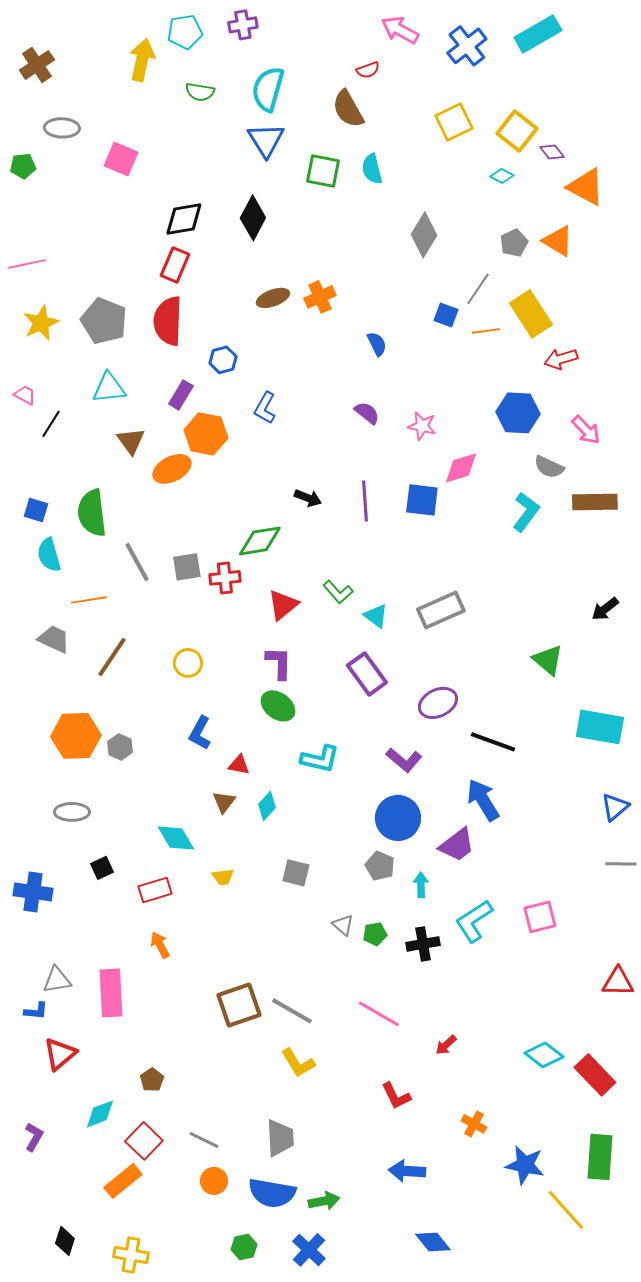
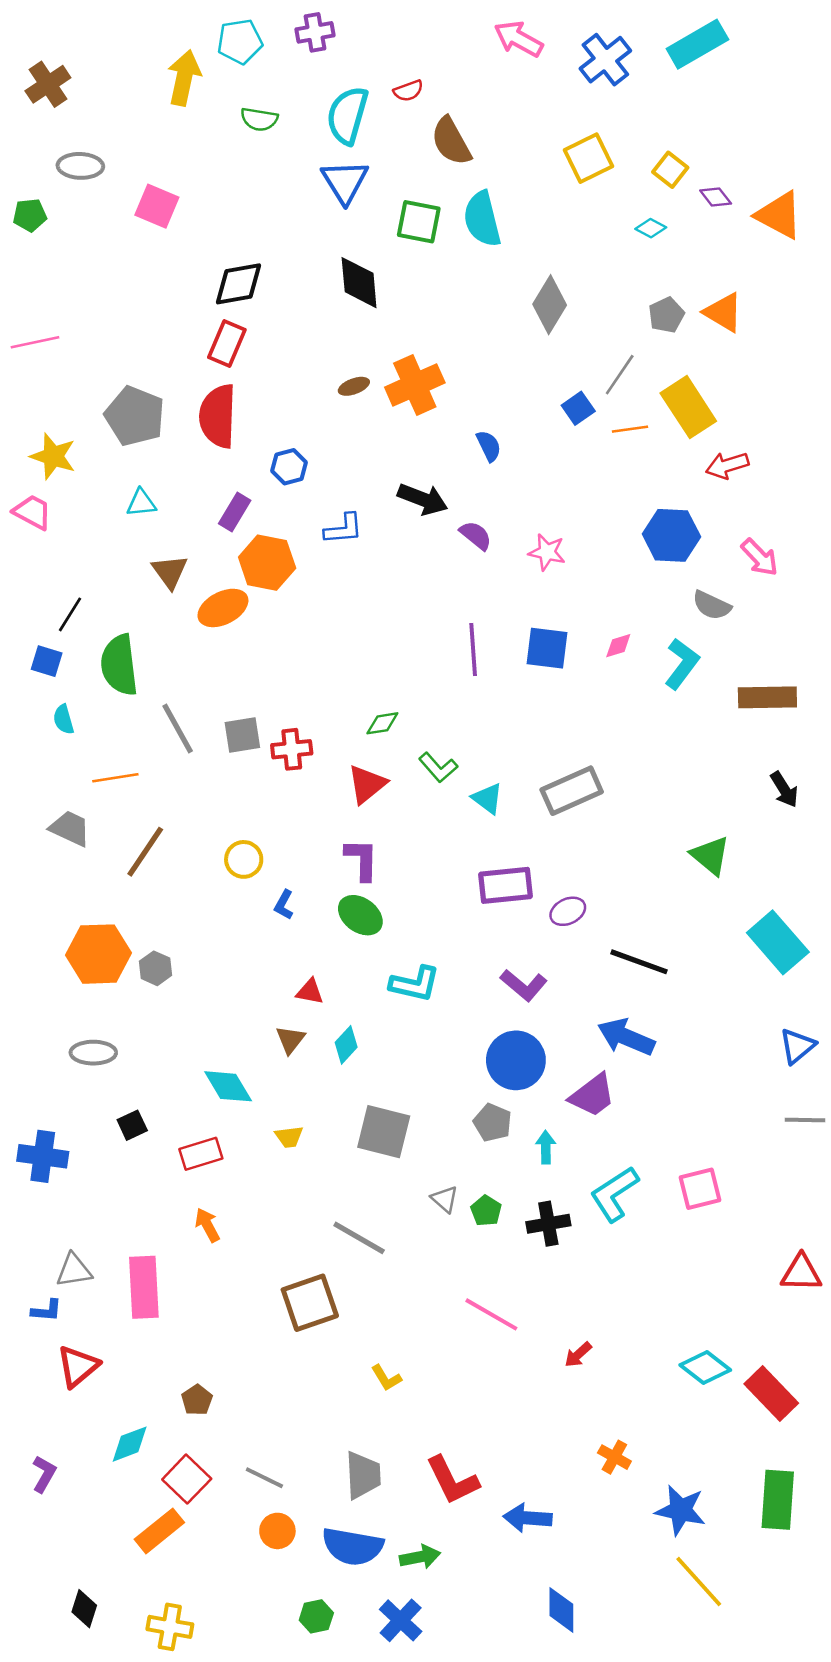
red semicircle: (368, 70) -> (408, 91), moved
yellow square: (517, 131) -> (670, 170), size x0.7
cyan semicircle: (372, 169) -> (482, 219), size x1.4
orange triangle: (586, 187) -> (779, 215), moved
black diamond: (253, 218) -> (359, 283), moved, turned -33
orange cross: (320, 297) -> (415, 385), size x1.4
brown ellipse: (273, 298) -> (354, 386), size x0.7
blue square: (446, 315) -> (578, 408), turned 35
yellow star: (41, 323) -> (53, 456), moved, turned -30
cyan triangle: (109, 388) -> (141, 503), size x0.7
pink trapezoid: (25, 395) -> (32, 512), size x1.4
blue L-shape: (265, 408) -> (344, 529), turned -124
black line: (51, 424) -> (70, 614), moved
pink diamond: (461, 468) -> (618, 646), moved, size x0.6
black arrow: (308, 498) -> (423, 499), moved, size x1.4
brown rectangle: (595, 502) -> (767, 697), moved
green diamond: (260, 541) -> (382, 723), moved, size x0.6
cyan semicircle: (49, 555) -> (64, 719), size x0.7
black arrow: (605, 609) -> (784, 789), turned -84
purple rectangle: (367, 674) -> (506, 885), moved, turned -60
purple ellipse: (438, 703) -> (568, 911), size x0.7
cyan rectangle: (600, 727) -> (778, 942), turned 39
blue L-shape: (200, 733) -> (284, 905), moved, size x0.7
blue arrow: (483, 800) -> (626, 1037), turned -36
gray square: (296, 873) -> (384, 1132), size x1.5
green pentagon: (375, 934) -> (486, 1211), turned -30
gray line: (292, 1011) -> (359, 1238), moved
yellow L-shape: (298, 1063) -> (386, 1378), size x0.7
red L-shape: (396, 1096) -> (452, 1480), moved, size x1.4
yellow line: (566, 1210) -> (699, 1581), moved
blue diamond: (433, 1242) -> (561, 1610), turned 39

